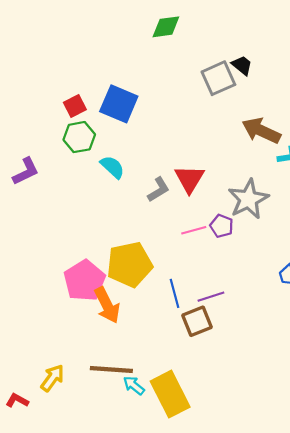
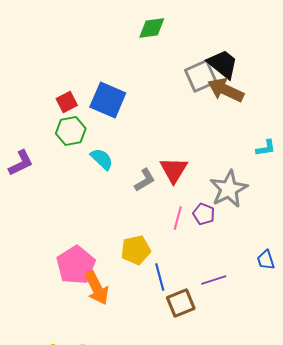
black trapezoid: (242, 65) -> (223, 64), size x1.6
brown arrow: (261, 131) -> (226, 90), moved
pink line: (194, 230) -> (178, 218), turned -60
yellow pentagon: (130, 264) -> (136, 250), moved, size x0.7
purple line: (211, 297) -> (214, 280), moved

